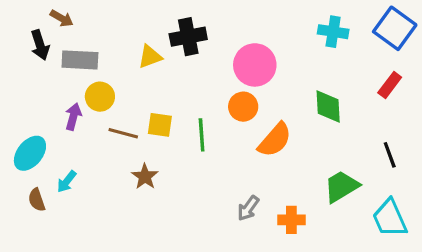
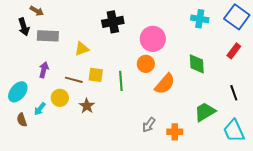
yellow triangle: (150, 57) -> (82, 49), moved
yellow circle: (100, 97) -> (60, 98), moved

